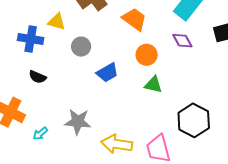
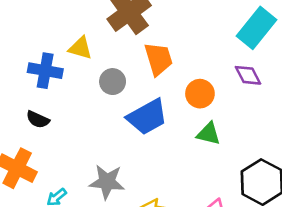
orange trapezoid: (134, 19) -> (158, 59), moved, turned 36
blue trapezoid: (107, 73) -> (147, 117), size x1.4
black semicircle: (37, 77) -> (38, 120), moved

